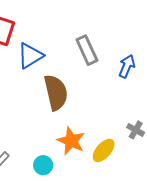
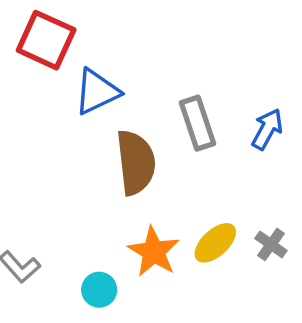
gray rectangle: (87, 50) -> (197, 123), moved
yellow ellipse: (104, 150) -> (215, 243), moved

